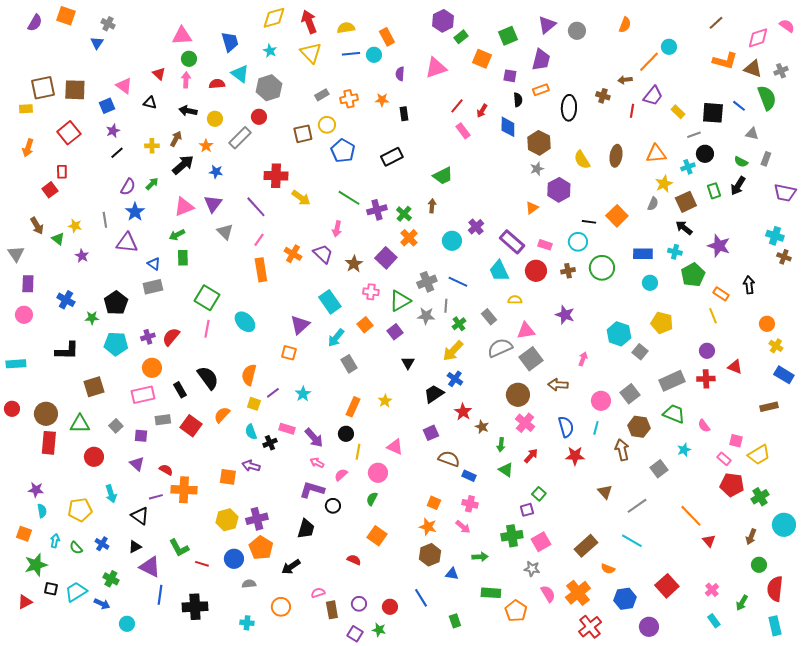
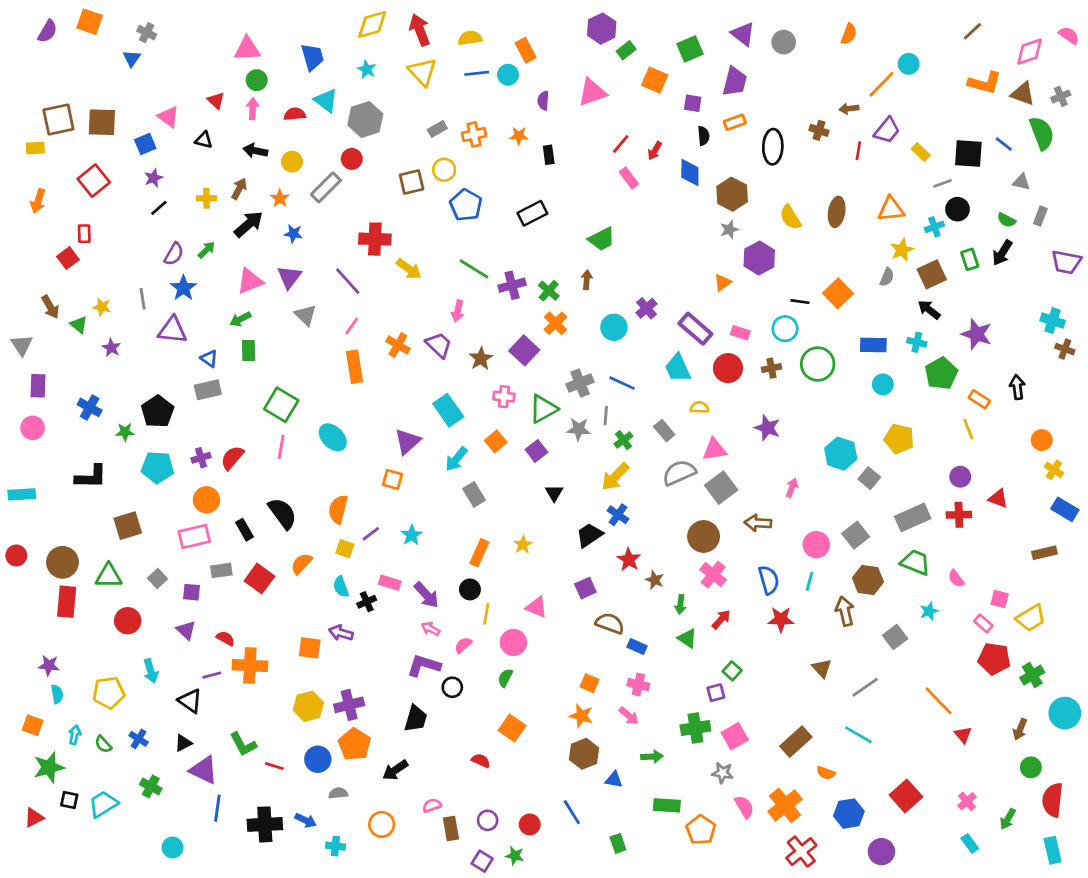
purple triangle: (547, 25) -> (743, 34), turned -42
blue arrow: (102, 604) -> (306, 820), moved

